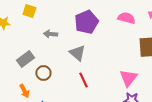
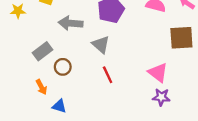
gray arrow: (50, 34) -> (71, 23), size x1.5
pink triangle: (128, 78) -> (158, 72), turned -30

